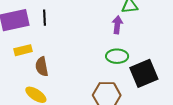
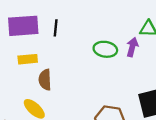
green ellipse: (117, 56) -> (105, 49), moved

